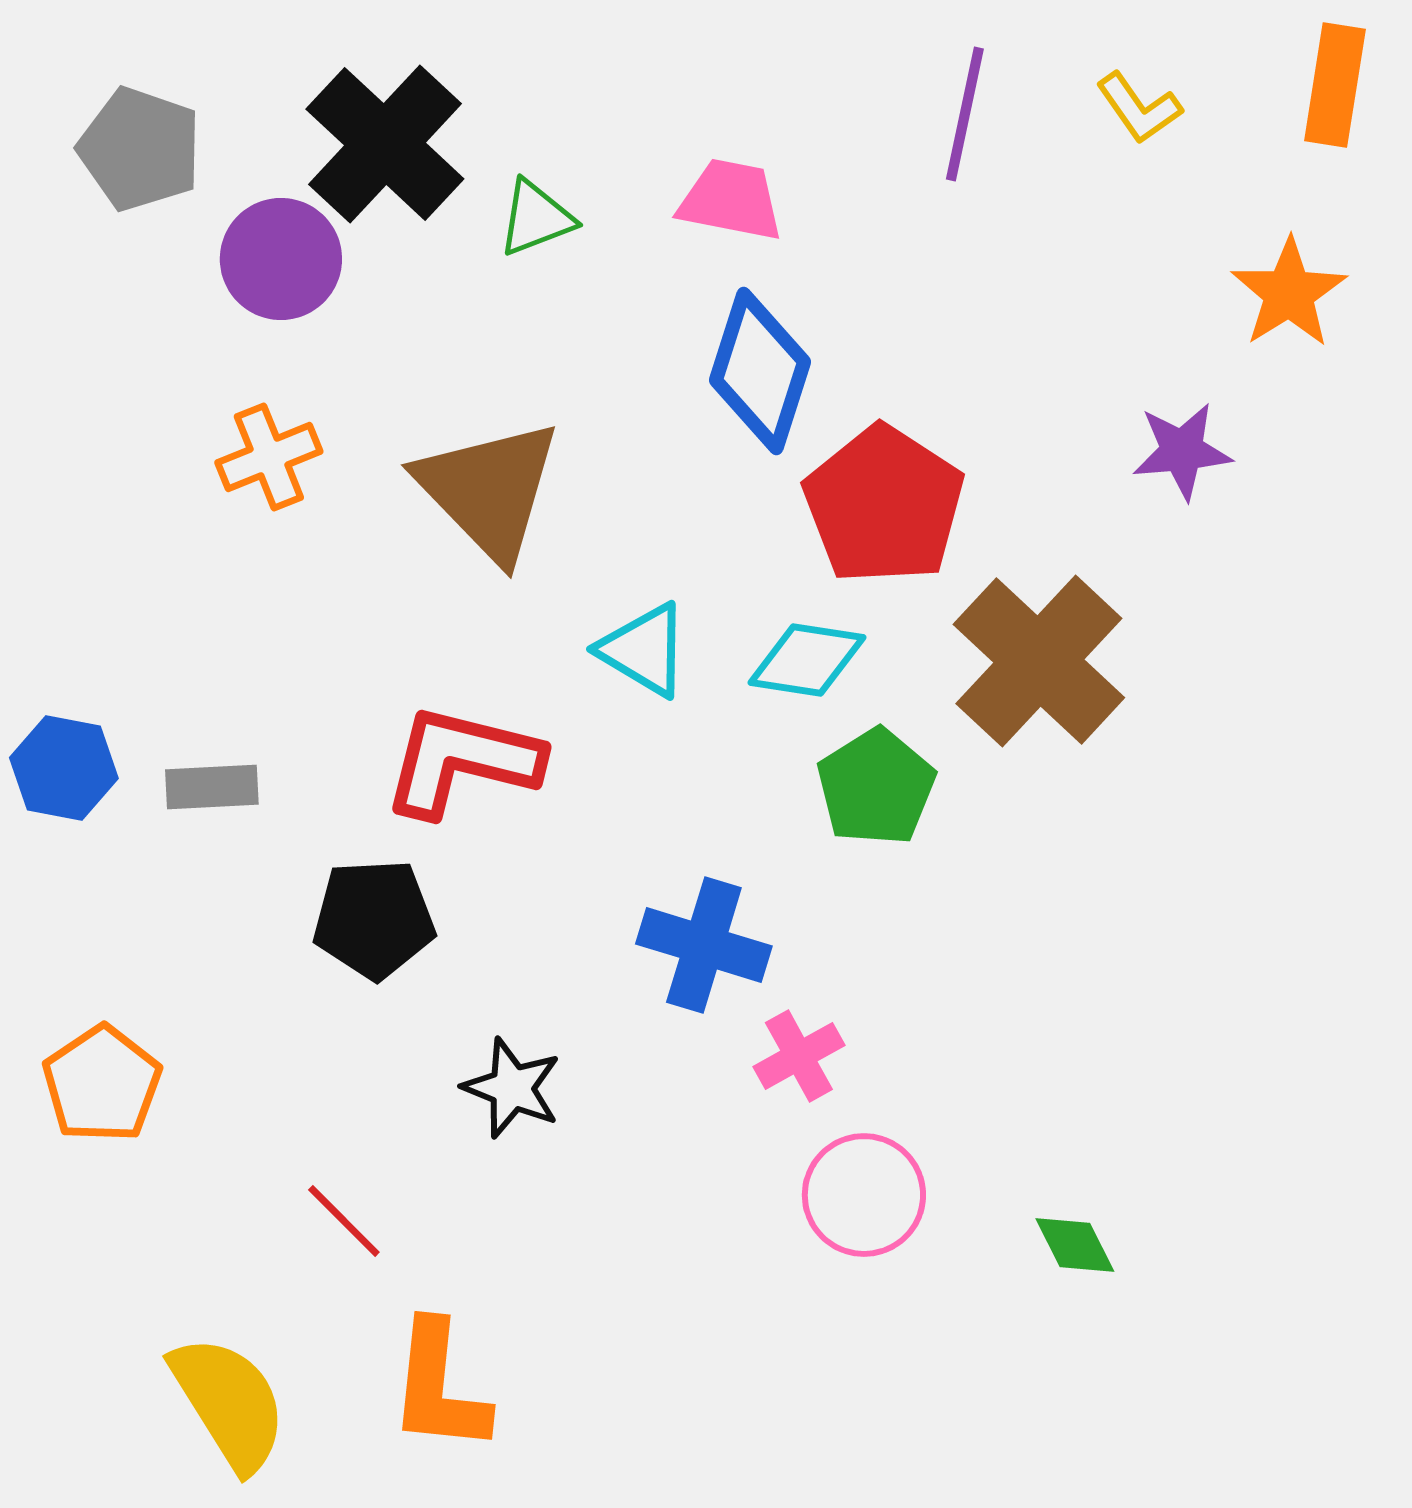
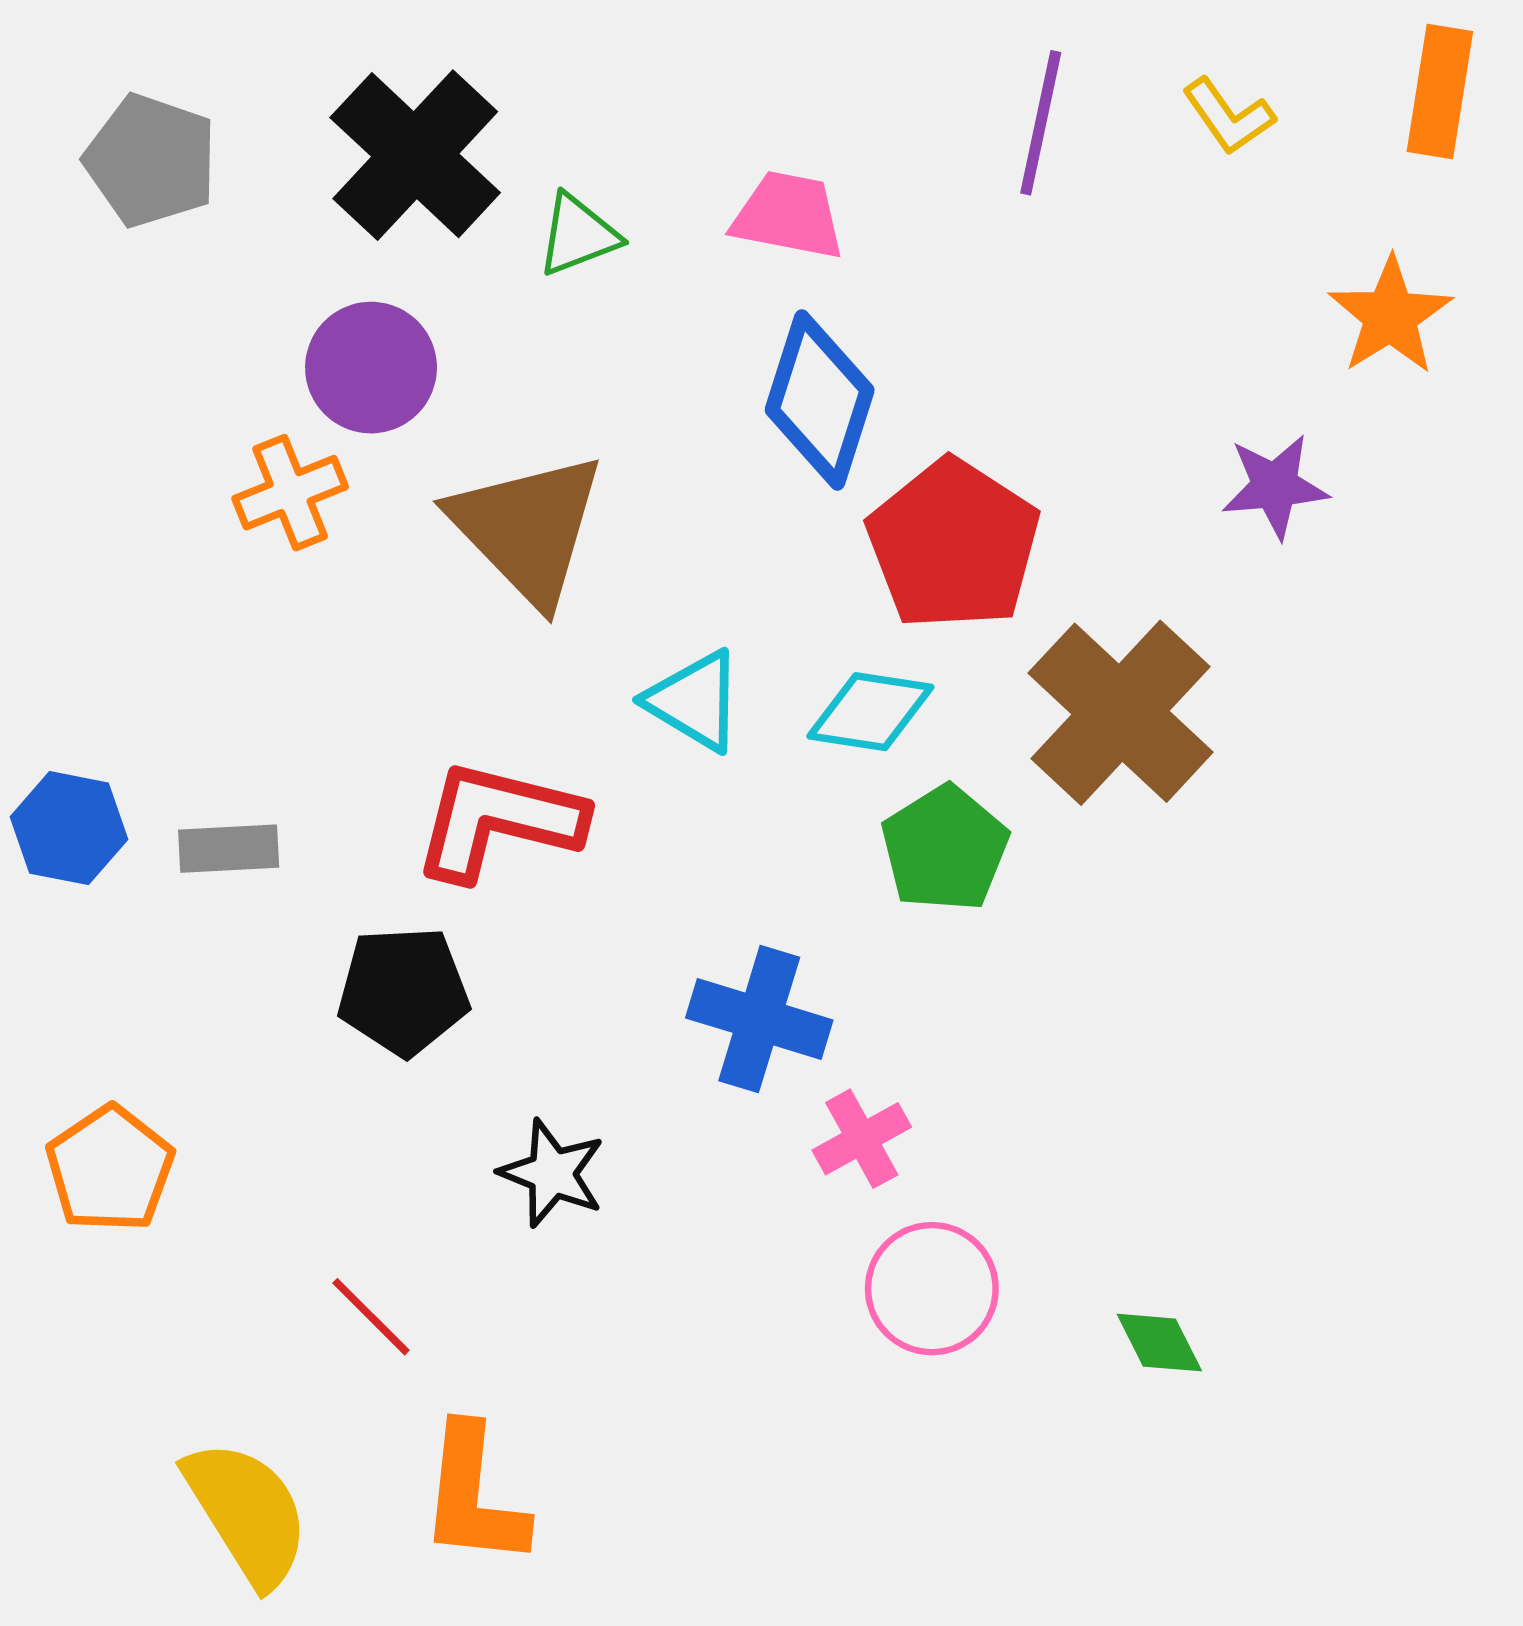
purple circle: (281, 259) -> (371, 368), moved

